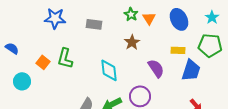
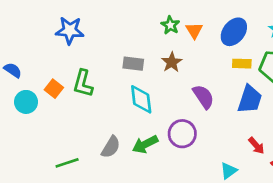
blue ellipse: (179, 19) -> (234, 32), turned 65
gray rectangle: (94, 24) -> (133, 64), moved
yellow rectangle: (178, 50) -> (242, 64), moved
cyan circle: (22, 81) -> (26, 102), moved

